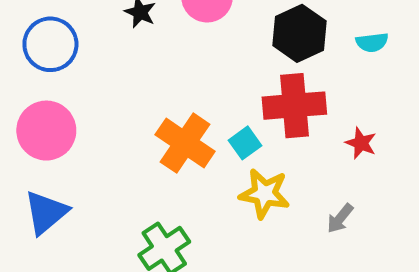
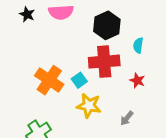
cyan semicircle: (372, 42) -> (138, 45), moved, turned 105

